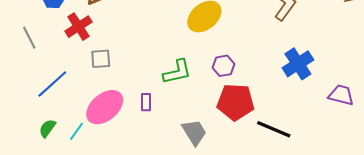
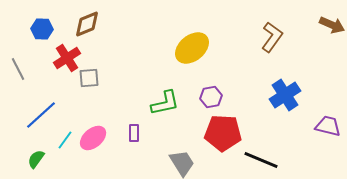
gray square: (101, 59) -> (89, 78), moved
pink ellipse: (105, 107) -> (93, 138), size x0.7
cyan line: (76, 131) -> (65, 140), moved

